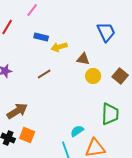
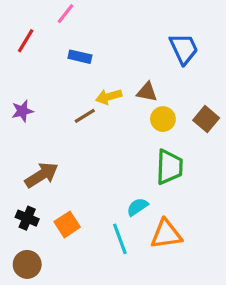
yellow arrow: (59, 47) -> (109, 97), moved
green trapezoid: (110, 114) -> (169, 167), moved
orange square: (27, 135) -> (67, 224), moved, turned 35

